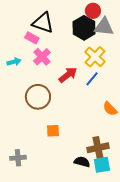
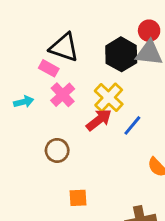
red circle: (93, 11) -> (149, 31), moved
yellow cross: (95, 57) -> (109, 98), moved
brown circle: (38, 97) -> (57, 150), size x0.7

